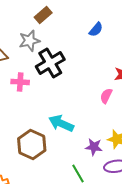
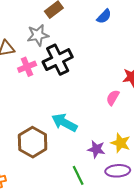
blue semicircle: (96, 29) -> (104, 16), moved
pink cross: (20, 82) -> (27, 67), moved, turned -30

